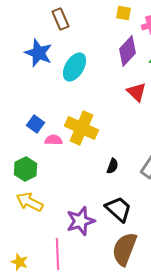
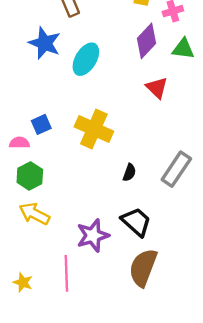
blue square: (36, 124) -> (41, 124), turned 30
pink semicircle: (54, 140) -> (19, 143), moved

